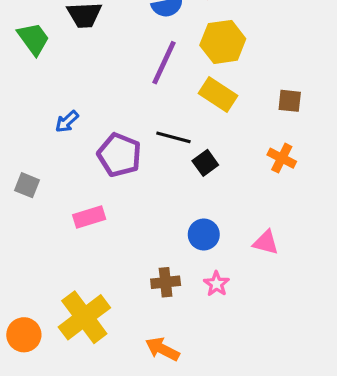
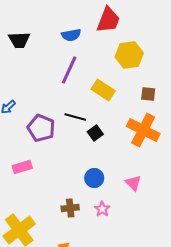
yellow hexagon: (223, 42) -> (129, 55), moved
orange cross: (282, 158) -> (143, 130), size x1.8
pink triangle: (266, 242) -> (133, 183), turned 30

